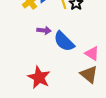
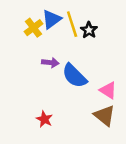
red star: (39, 77) -> (44, 119), size x0.6

